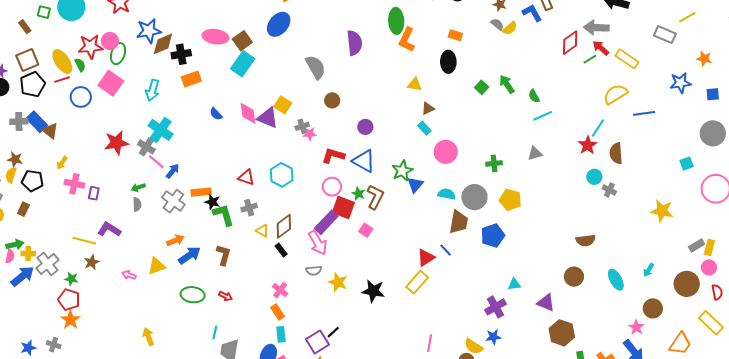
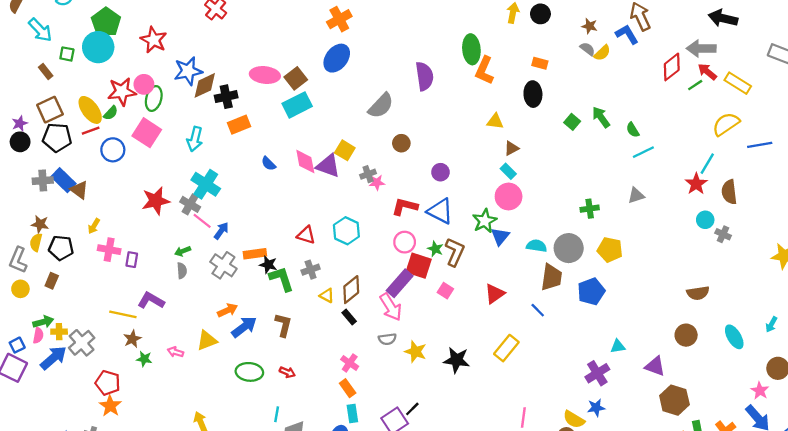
cyan rectangle: (243, 64) -> (297, 105), turned 30
green semicircle: (80, 65) -> (111, 113), turned 72
gray semicircle: (316, 67) -> (381, 106), turned 75
black pentagon: (33, 84) -> (57, 137), turned 30
pink circle: (446, 152) -> (509, 196), moved
red triangle: (426, 258) -> (495, 294), moved
green star: (71, 279) -> (144, 359), moved

